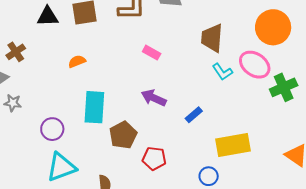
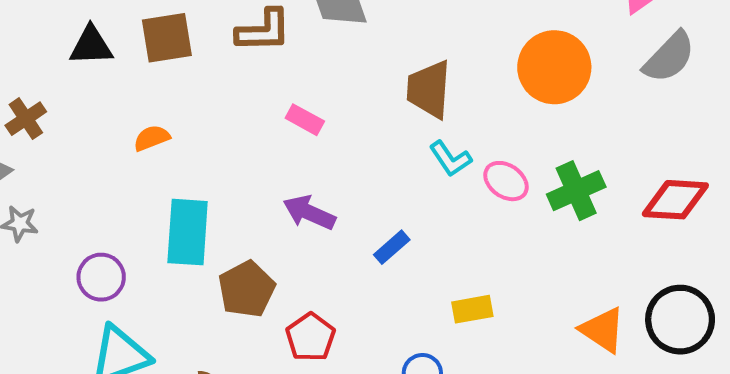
pink ellipse: (255, 65) -> (506, 181), moved, size x0.7
yellow rectangle: (233, 145) -> (472, 309), size x0.6
red pentagon: (154, 158) -> (310, 337), turned 30

